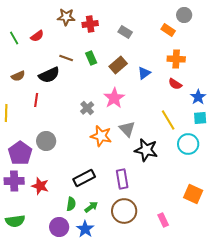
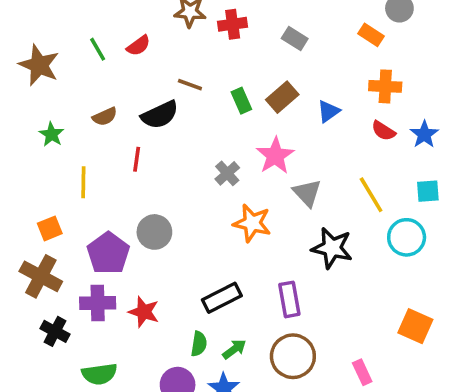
green rectangle: (91, 58) -> (241, 101), moved
blue star: (198, 97) -> (424, 134), moved
gray triangle: (127, 129) -> (307, 193), moved

